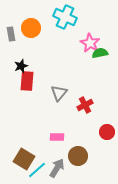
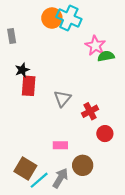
orange circle: (31, 28) -> (52, 18), moved
red circle: (107, 132) -> (105, 134), moved

